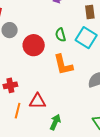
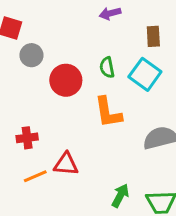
orange line: (18, 111) -> (35, 176), turned 49
green arrow: (55, 122) -> (120, 196), moved

